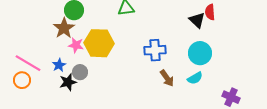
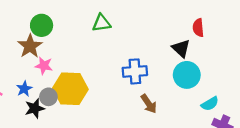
black triangle: (197, 20) -> (181, 48), moved
yellow hexagon: (99, 43) -> (70, 89), moved
cyan semicircle: (195, 78) -> (210, 104), moved

